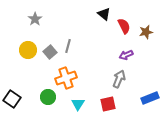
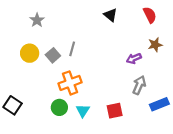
red semicircle: (124, 26) -> (150, 15), moved
brown star: (146, 32) -> (155, 45), moved
gray arrow: (119, 79) -> (139, 85), moved
green circle: (48, 97) -> (59, 107), moved

